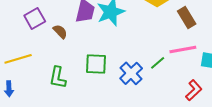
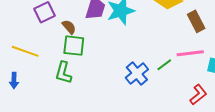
yellow line: (18, 59) -> (25, 51), turned 32
green square: (96, 64) -> (74, 46), moved

